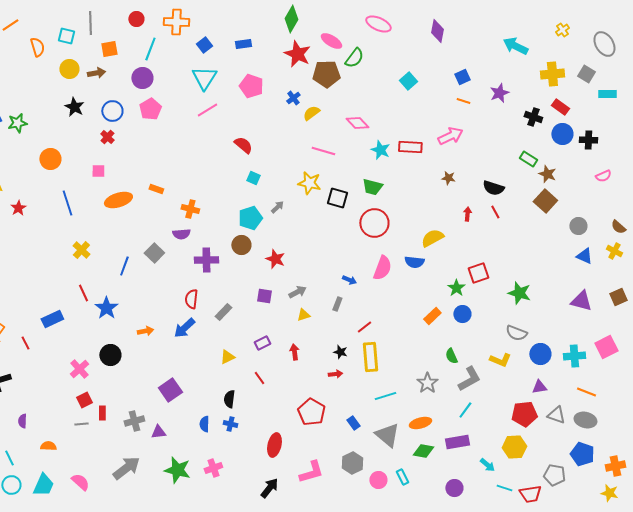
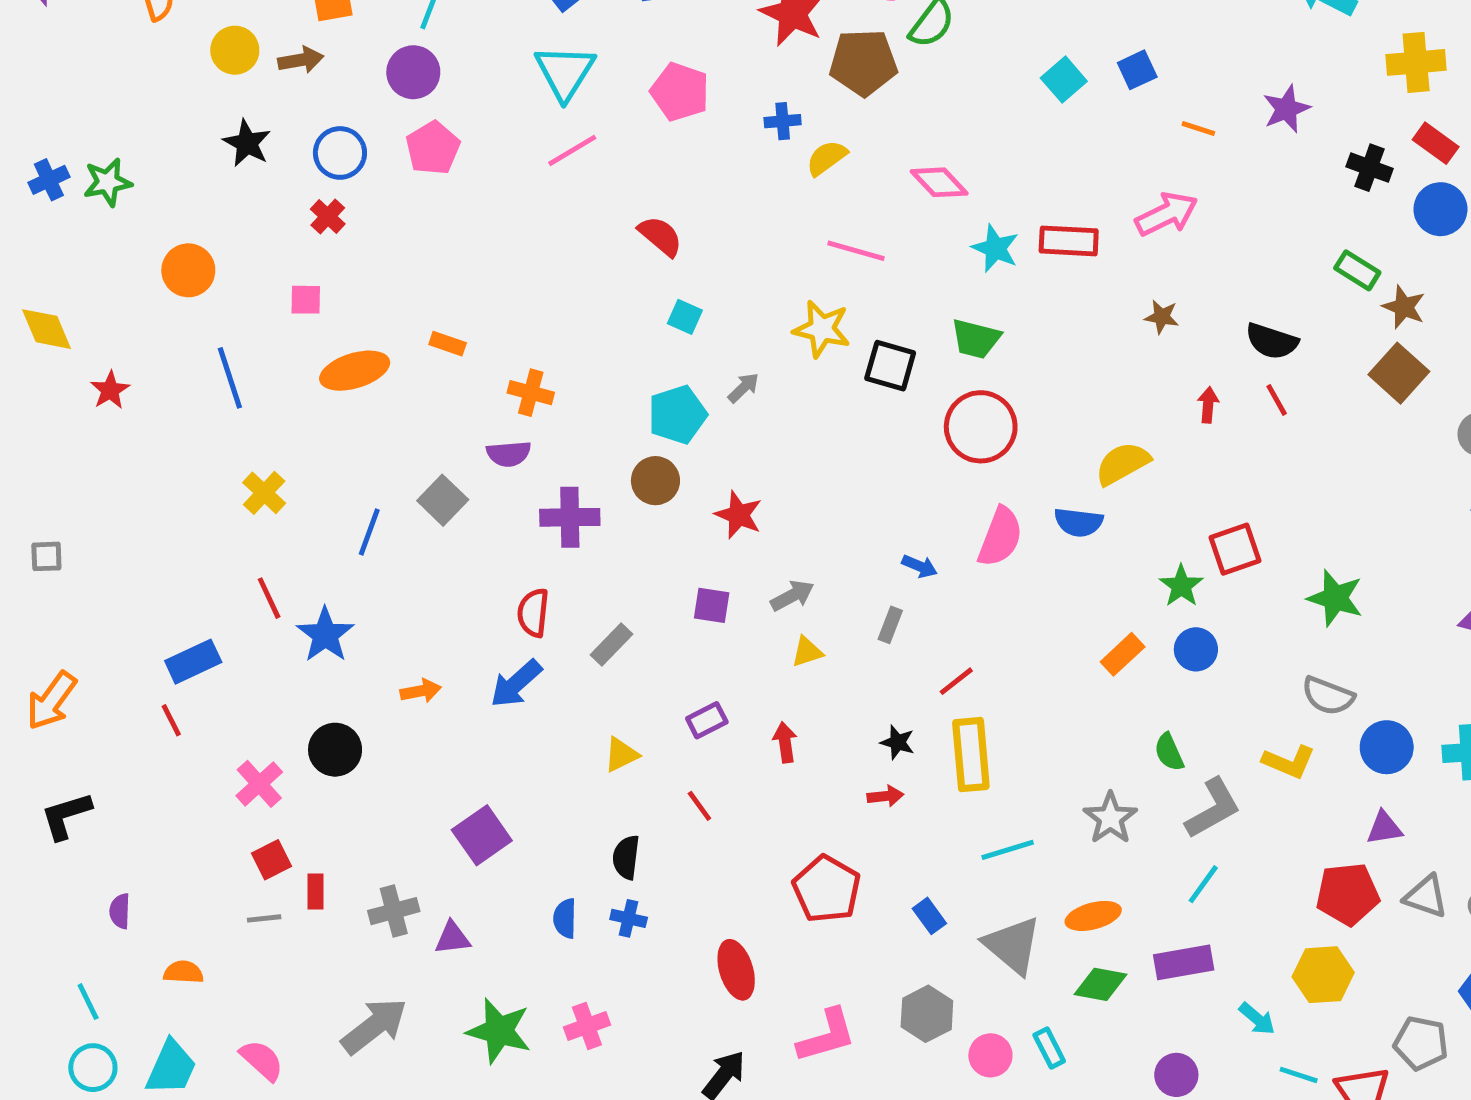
blue square: (462, 77) -> (1137, 70), moved
blue cross: (293, 98) -> (783, 121), turned 32
red line: (25, 343) -> (171, 720), moved
red ellipse: (274, 445) -> (736, 970), turned -30

